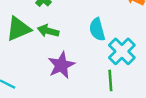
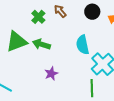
purple star: (61, 65) -> (51, 74), size x0.6

